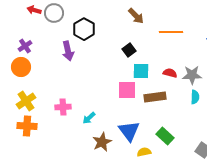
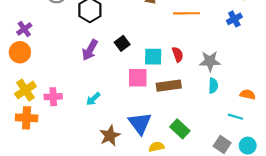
black square: (129, 50) -> (122, 43), moved
purple arrow: (68, 51) -> (90, 50), moved, turned 42
red semicircle: (170, 73) -> (178, 54), moved, turned 56
pink cross: (63, 107) -> (53, 97), moved
cyan arrow: (89, 118) -> (93, 99), moved

